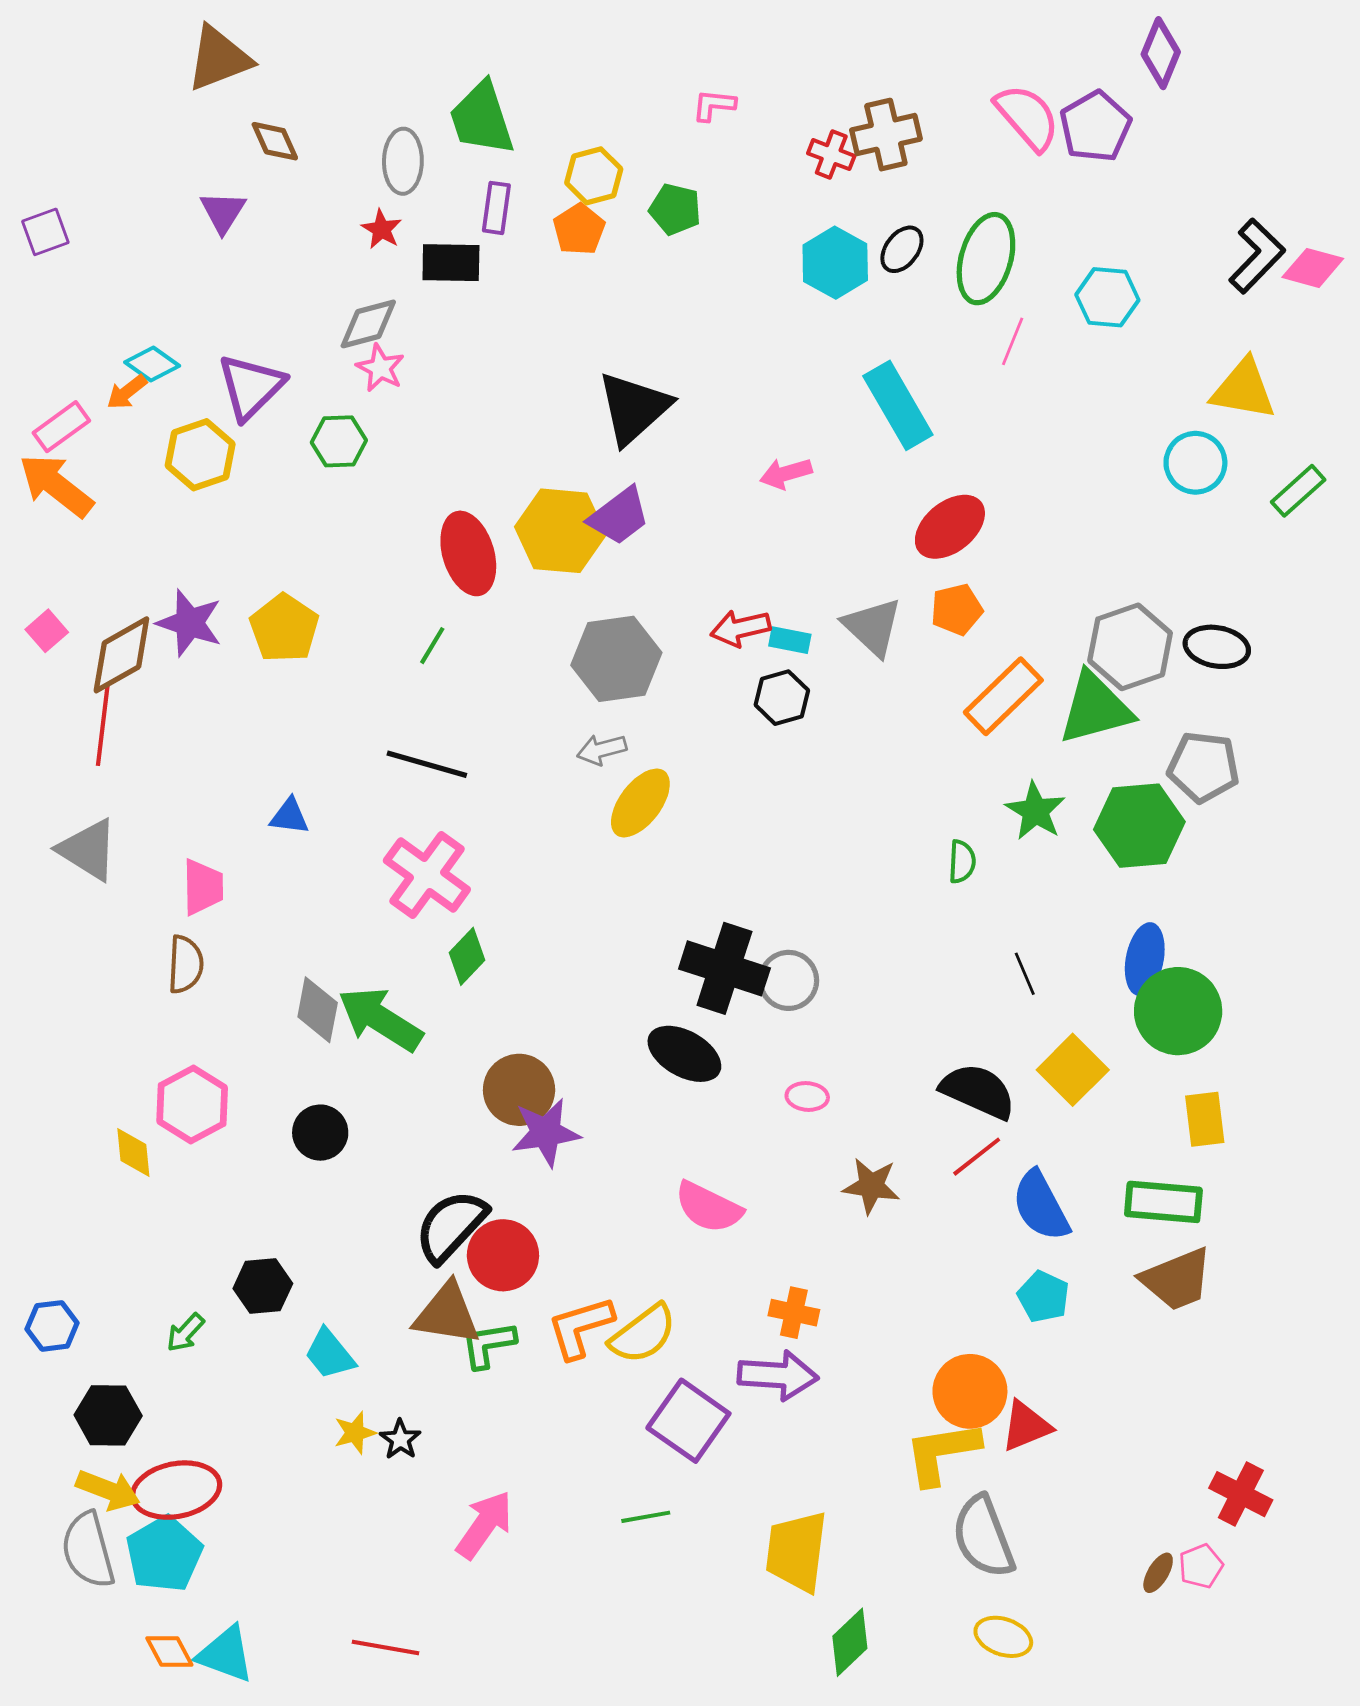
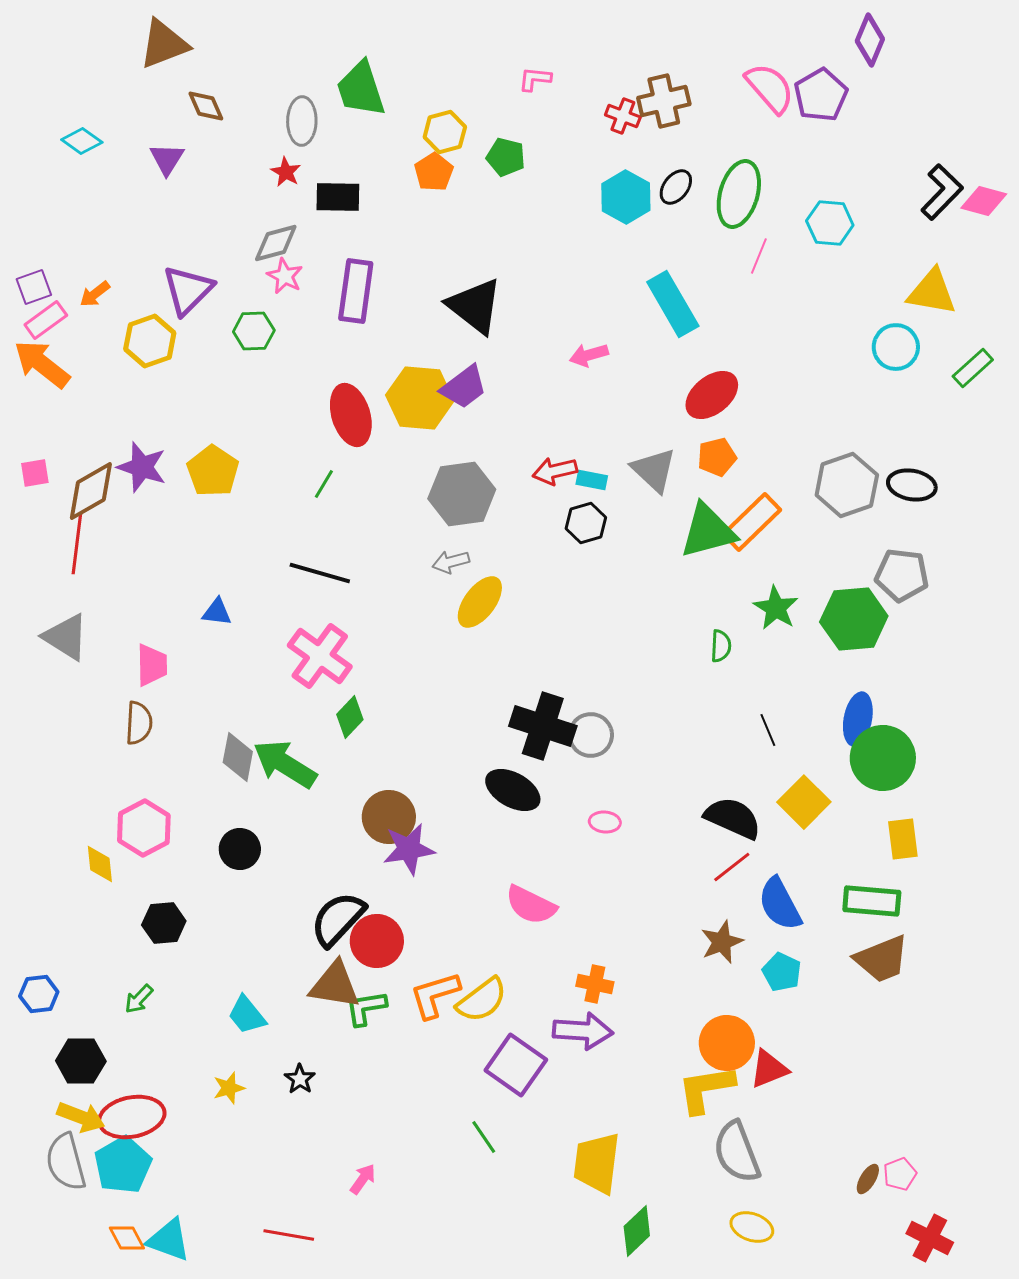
purple rectangle: (496, 208) -> (356, 291), moved, size x1.6
purple square: (45, 232) -> (34, 287), moved
cyan diamond: (152, 364) -> (82, 141), moved
black triangle: (634, 408) -> (475, 306), turned -40
pink square: (47, 631) -> (35, 473), turned 32
green triangle: (1095, 708) -> (708, 531), moved
brown star: (871, 1186) -> (722, 942), moved, turned -30
black hexagon: (263, 1286) -> (164, 923), moved
yellow star: (355, 1433) -> (229, 1088), moved
red cross: (1241, 1494) -> (930, 1238), moved
green line: (646, 1517) -> (484, 1137), turned 66
pink arrow: (484, 1525) -> (363, 1179), moved, size x0.6

